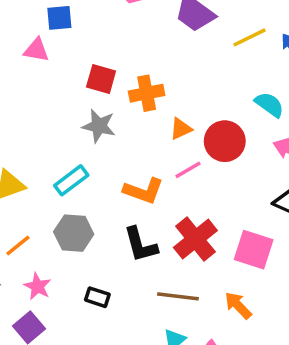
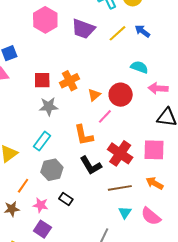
orange L-shape: (144, 191) -> (84, 135), turned 75
black rectangle: (97, 297) -> (66, 199), moved, turned 32

